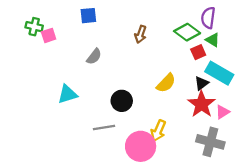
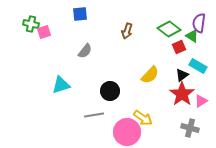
purple semicircle: (208, 18) -> (199, 23), moved
cyan rectangle: (219, 73) -> (198, 66), size x0.7
yellow arrow: (158, 131) -> (143, 118), turned -78
gray cross: (210, 142) -> (190, 128), size x0.7

